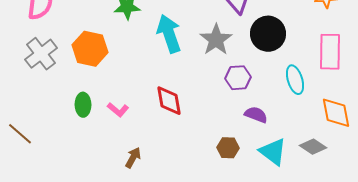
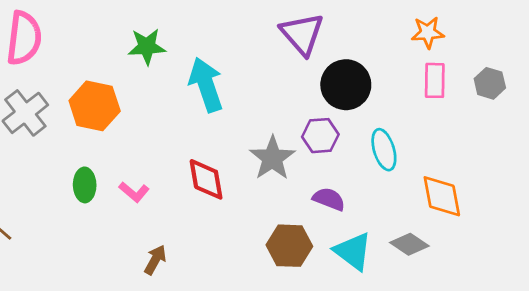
gray star: (216, 40) -> (272, 158), moved
pink rectangle: (330, 52) -> (435, 80), moved, size x0.7
purple hexagon: (238, 78) -> (320, 136), moved
brown hexagon: (228, 148) -> (289, 246), size x1.4

